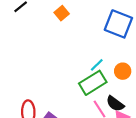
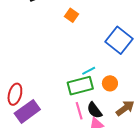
orange square: (62, 13) -> (71, 15), turned -32

